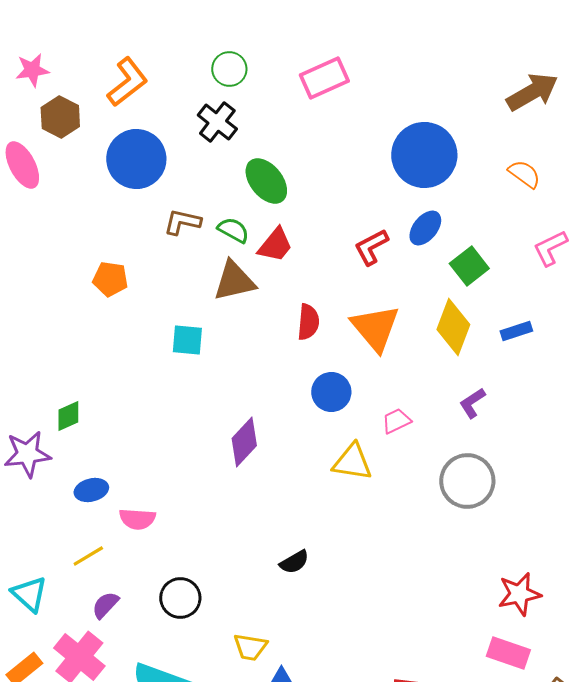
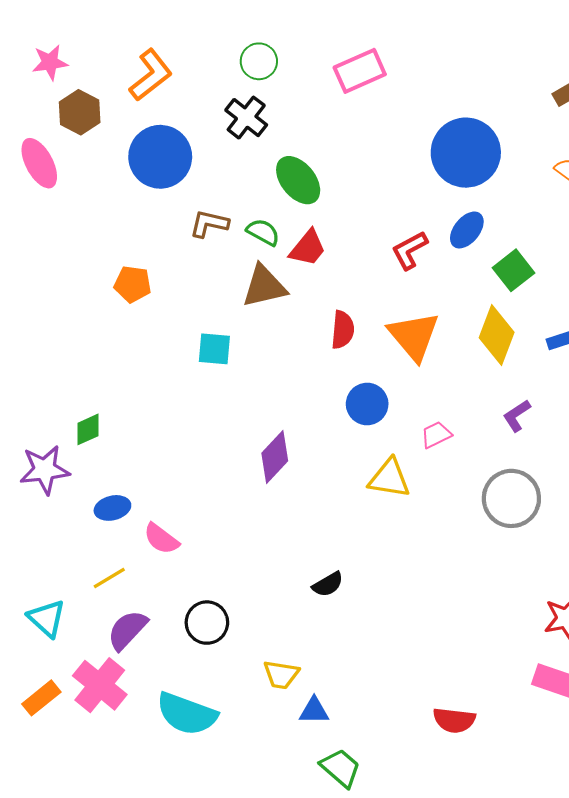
pink semicircle: (137, 519) -> (161, 539), turned 33
purple semicircle: (105, 605) -> (127, 630), size x1.4

